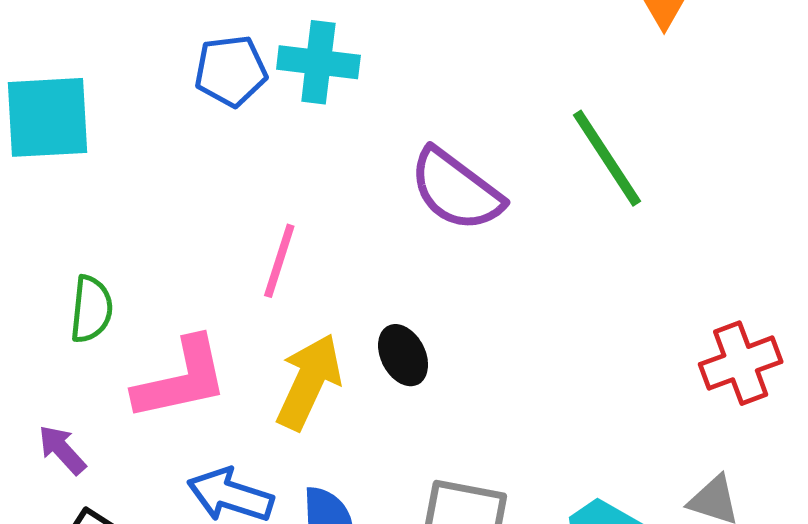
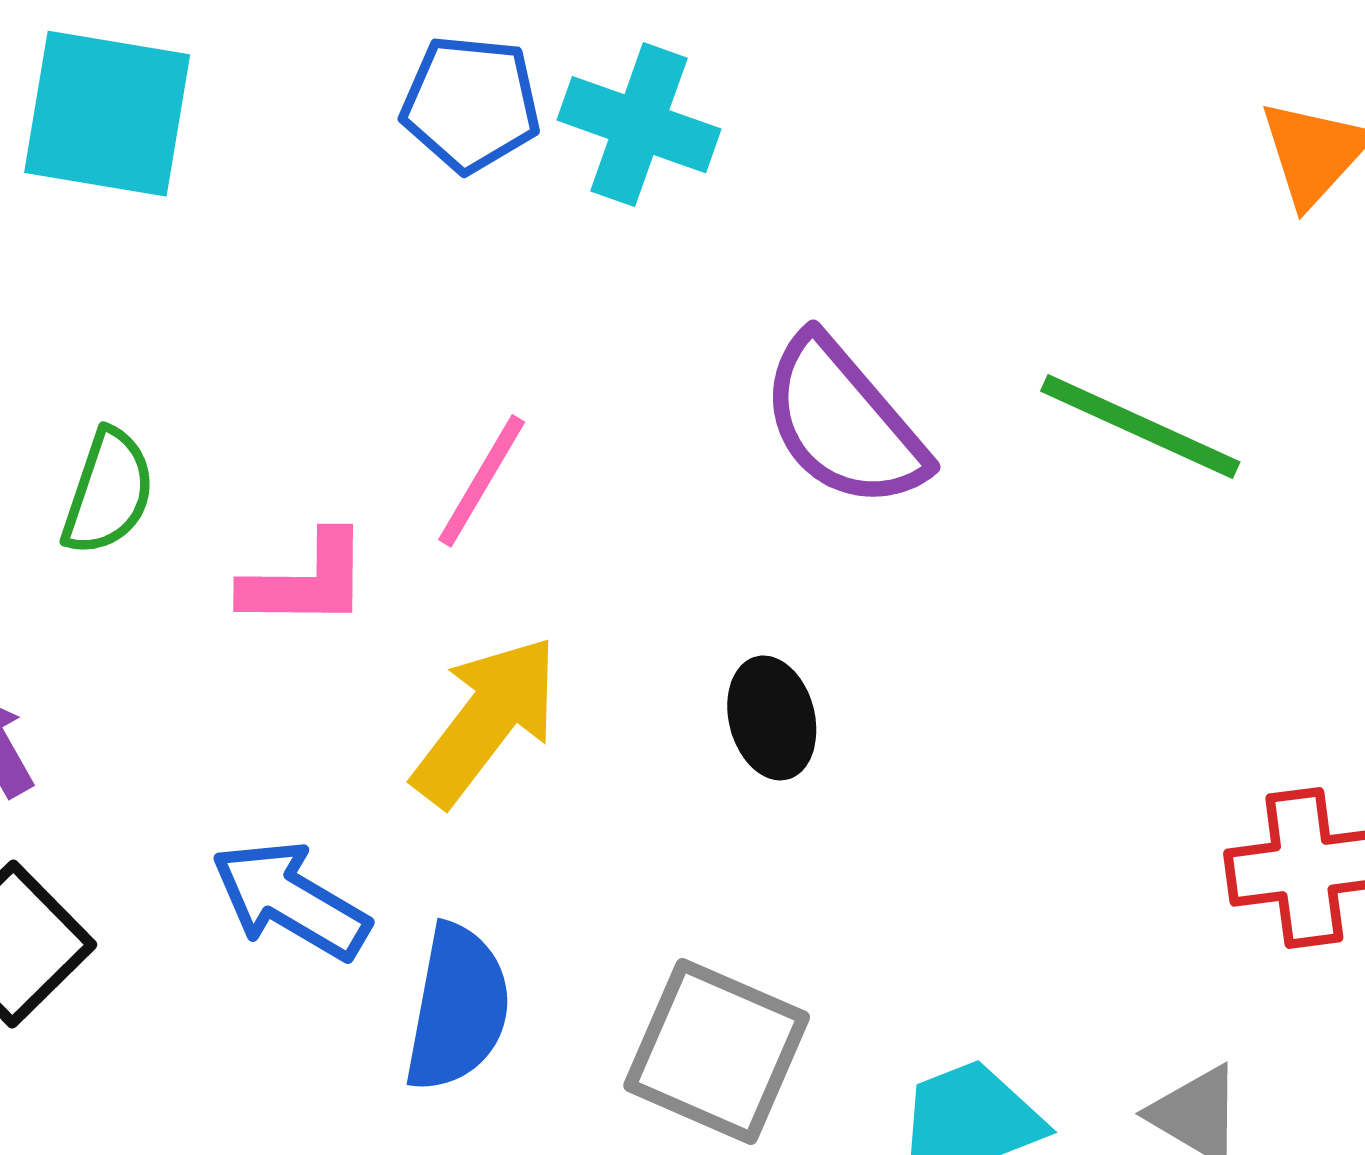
green line: (607, 158) -> (1140, 427), turned -45
black ellipse: (403, 355) -> (772, 718), moved
pink L-shape: (181, 379) -> (306, 581), moved, size x0.7

